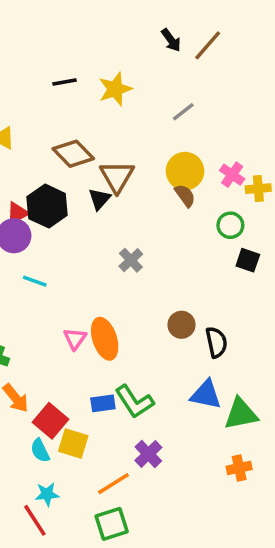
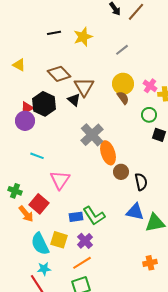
black triangle: (99, 199) -> (74, 100), turned -32
gray cross: (131, 260) -> (92, 135), size x1.6
cyan line: (35, 281) -> (37, 156), moved
pink triangle: (75, 339) -> (60, 180), size x1.5
orange ellipse: (105, 339) -> (108, 153), moved
red square: (51, 421) -> (39, 204), moved
cyan semicircle: (40, 450) -> (40, 244), size x1.6
purple cross: (148, 454) -> (85, 241), moved
orange cross: (239, 468) -> (150, 263), moved

